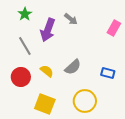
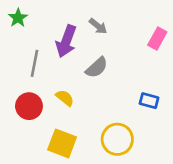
green star: (25, 14) -> (18, 18), moved
gray line: (25, 46) -> (35, 63), turned 42
gray semicircle: (73, 67) -> (97, 68), moved

